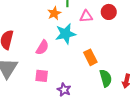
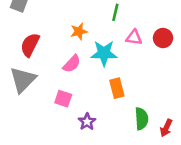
orange star: (54, 13) -> (79, 31), moved
orange rectangle: (90, 57) -> (117, 88), moved

